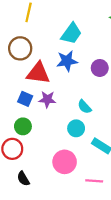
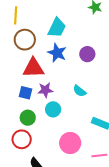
brown circle: (20, 48) -> (25, 40), moved
blue star: (67, 61) -> (57, 53), turned -30
cyan circle: (76, 128) -> (53, 109), moved

